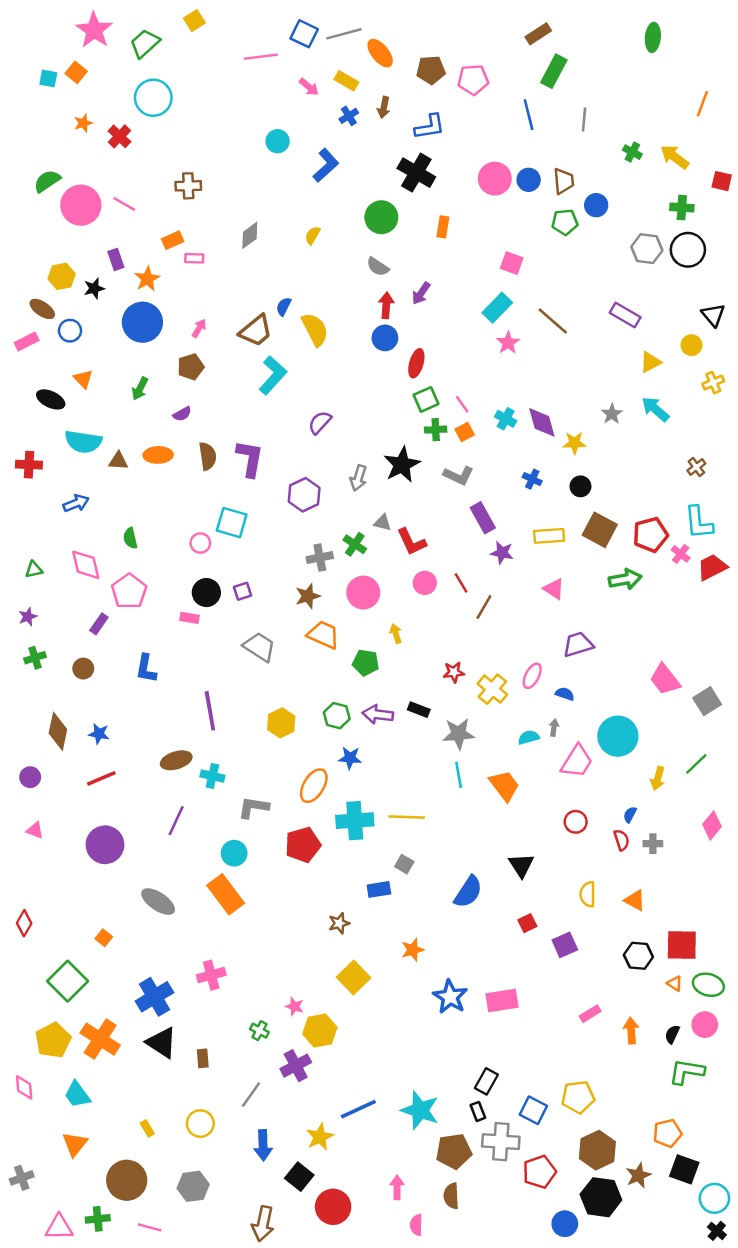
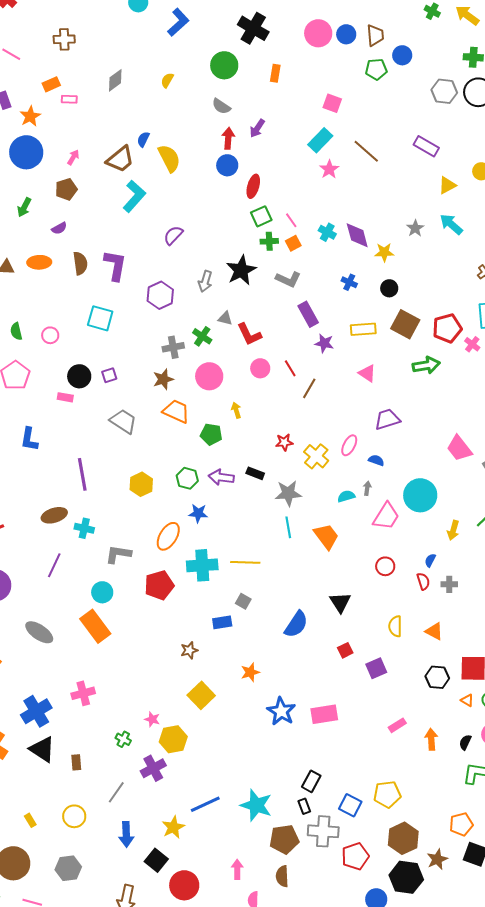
pink circle: (200, 543) -> (50, 335), moved

